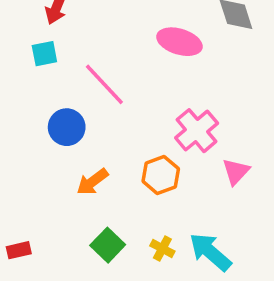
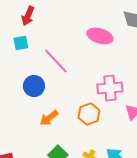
pink cross: (197, 131) -> (110, 88), turned 35

